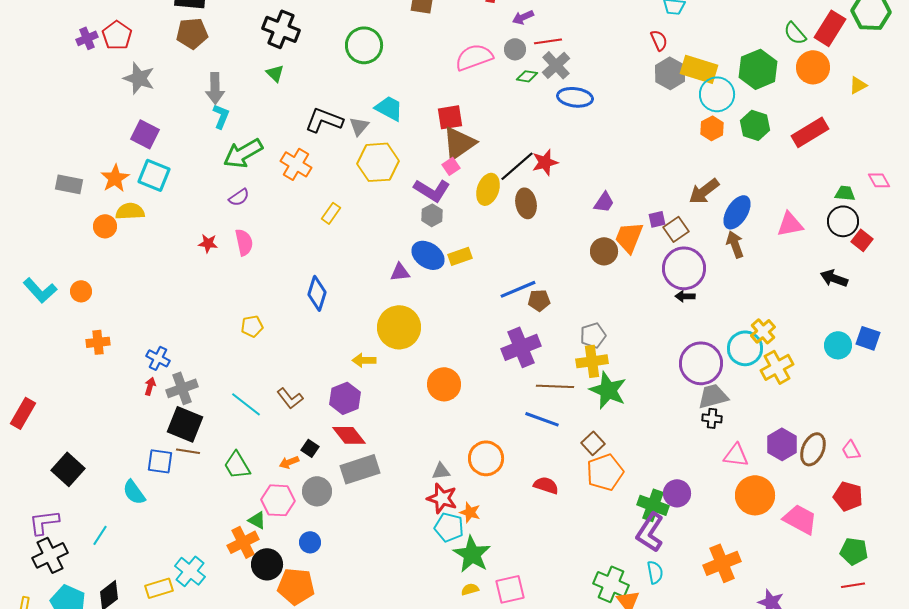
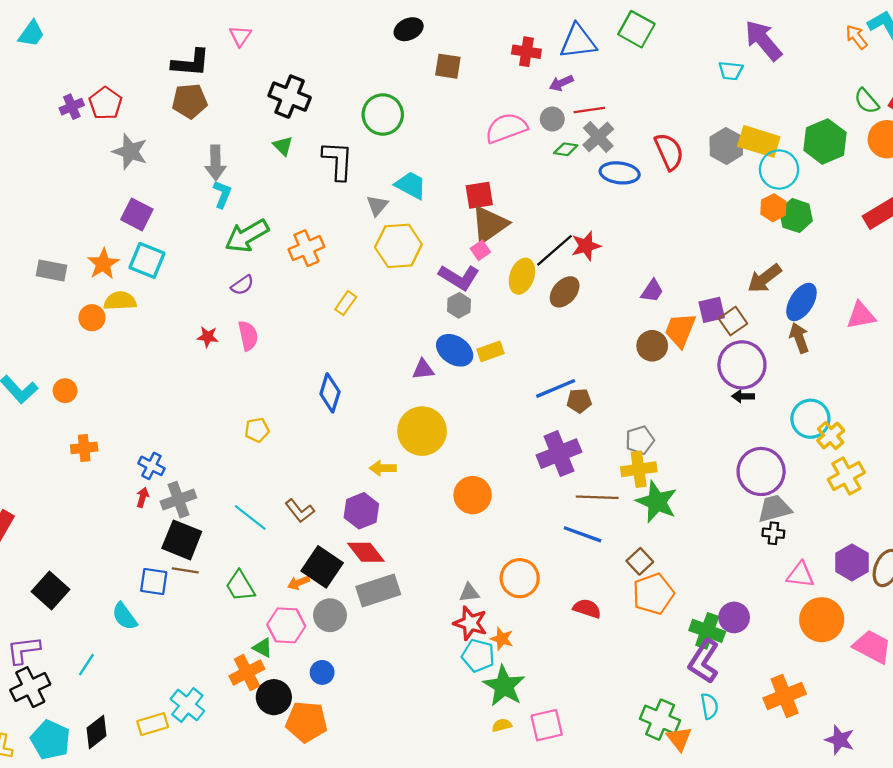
red semicircle: (659, 40) -> (669, 152), moved, size x1.6
black L-shape: (324, 120) -> (338, 161), moved, turned 72
green hexagon: (755, 125) -> (796, 216), moved
orange cross: (296, 164) -> (306, 248), turned 36
brown ellipse: (526, 203) -> (565, 292), turned 52
purple square: (657, 219) -> (712, 310), size x1.4
cyan circle: (745, 348) -> (810, 419), moved
black square: (310, 448) -> (322, 567), size x2.0

